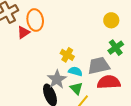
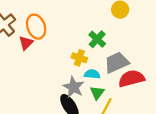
green cross: (116, 48) -> (97, 39), moved
green triangle: (76, 88) -> (97, 93), turned 32

